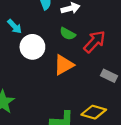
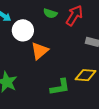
orange triangle: (64, 65) -> (40, 51), moved

